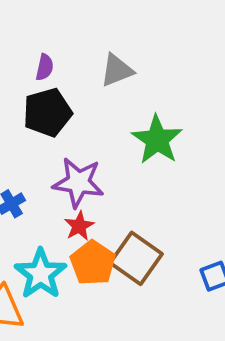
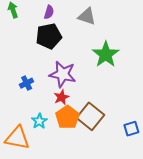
gray triangle: (117, 70) -> (87, 16), turned 36
cyan star: (41, 274) -> (39, 121), size x0.6

